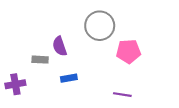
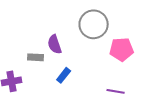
blue rectangle: (69, 78) -> (64, 75), turned -42

